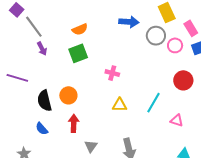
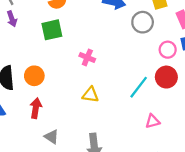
pink circle: (175, 45) -> (168, 50), moved
cyan line: (154, 103) -> (139, 87), moved
pink triangle: (177, 120) -> (152, 121), turned -40
gray triangle: (91, 146) -> (52, 137), turned -40

